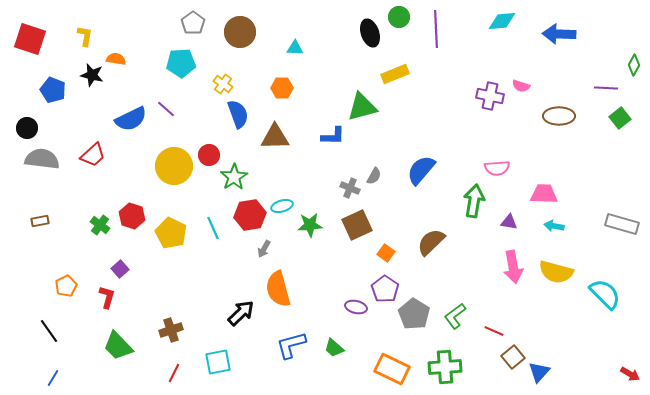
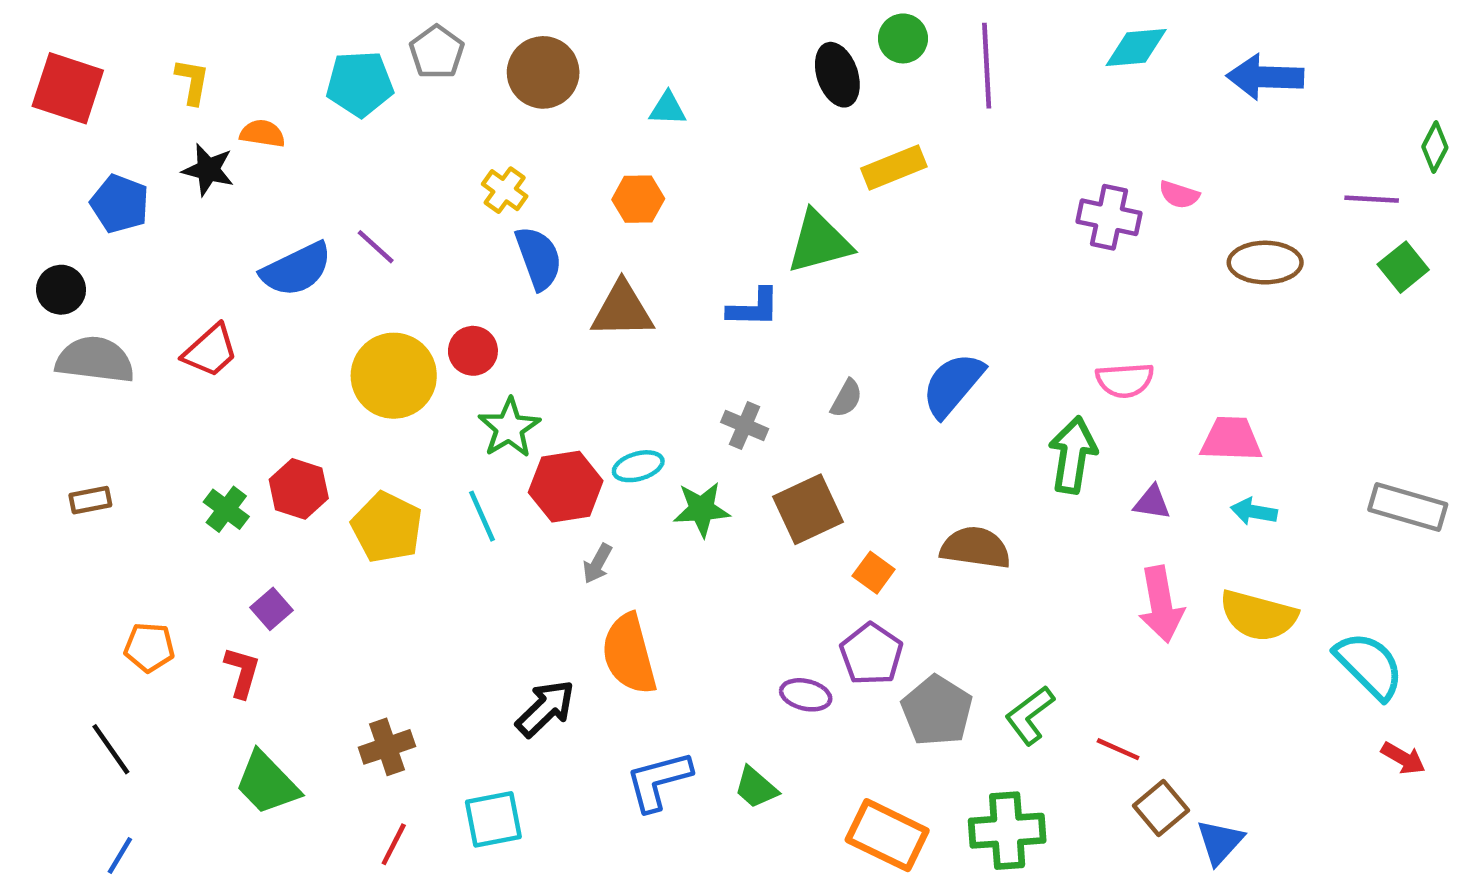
cyan pentagon: (181, 63) -> (360, 84), moved
green star: (234, 177) -> (509, 428), moved
gray cross: (350, 188) -> (745, 425), moved
brown semicircle: (431, 242) -> (975, 548), turned 52
orange pentagon: (66, 286) -> (149, 647), turned 30
red arrow: (630, 374) -> (1403, 758), moved

